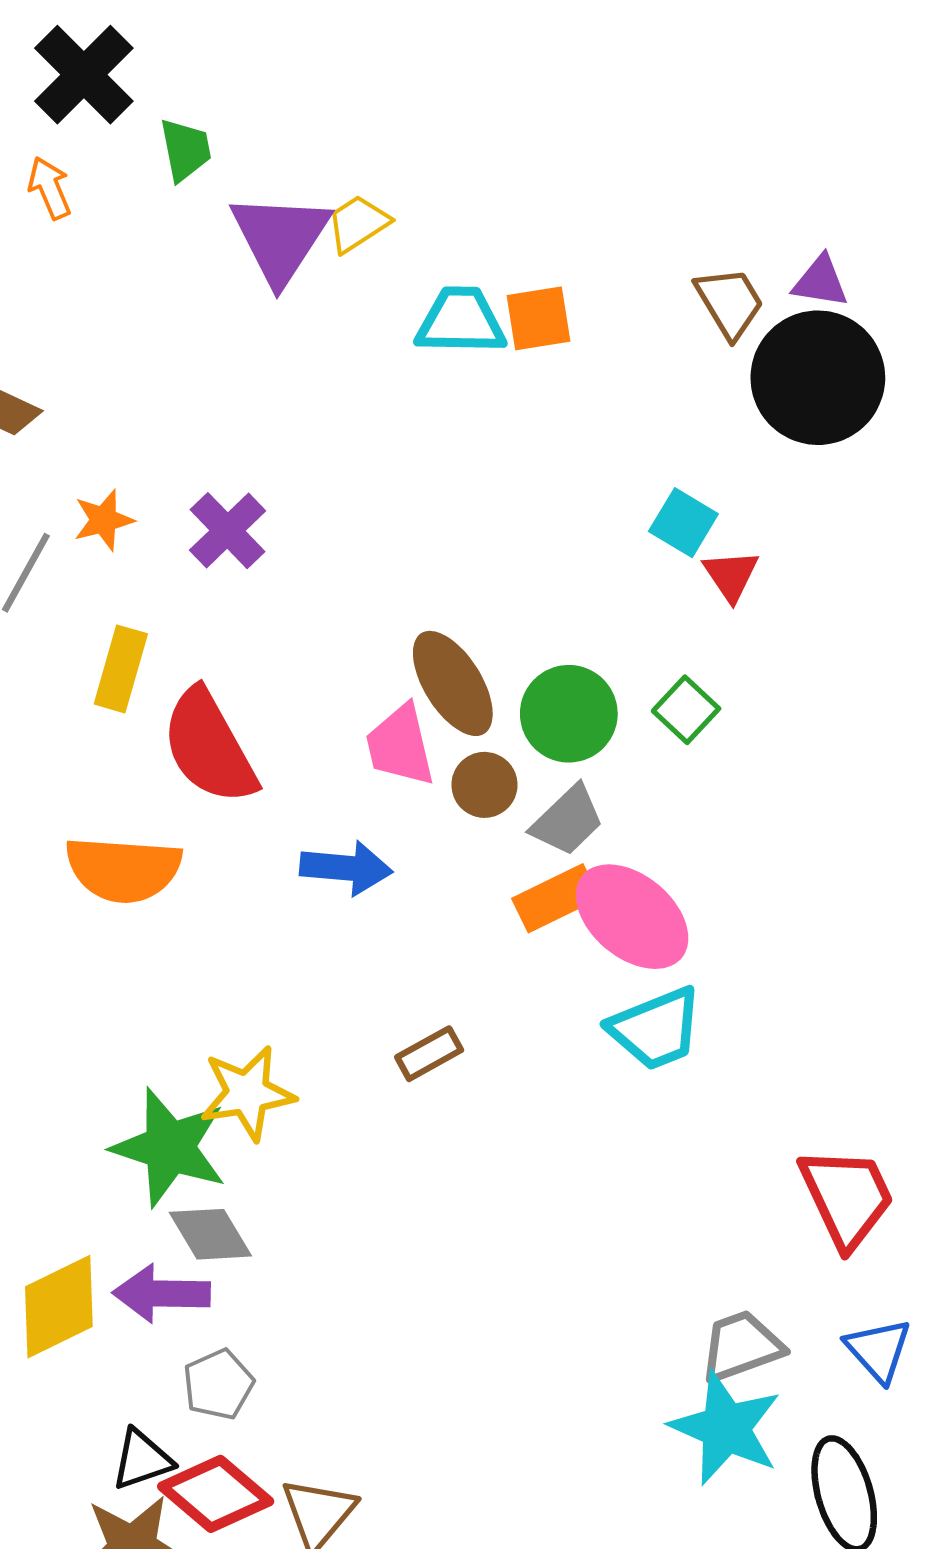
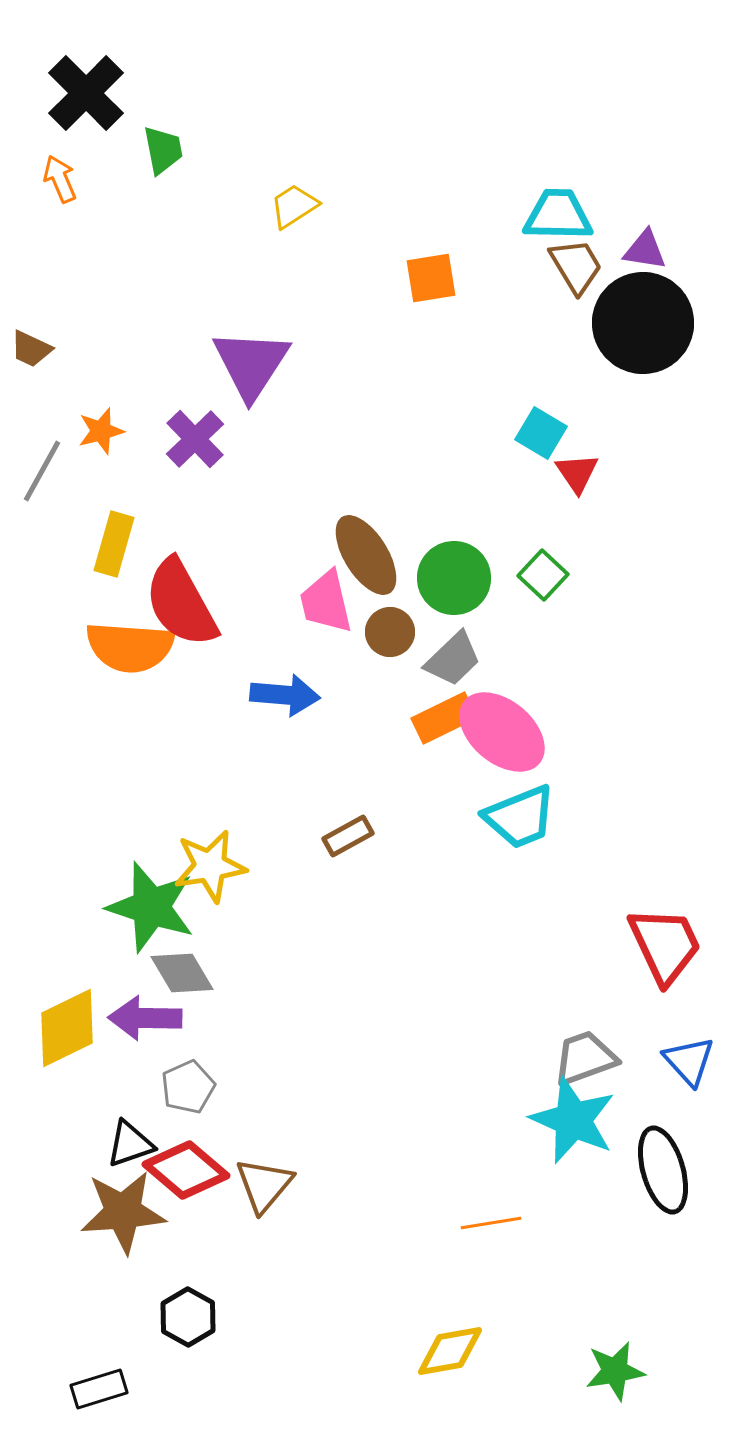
purple triangle: (280, 238) -> (251, 364), moved
cyan trapezoid: (461, 321) -> (558, 215), moved
orange semicircle: (123, 869) -> (130, 647), moved

